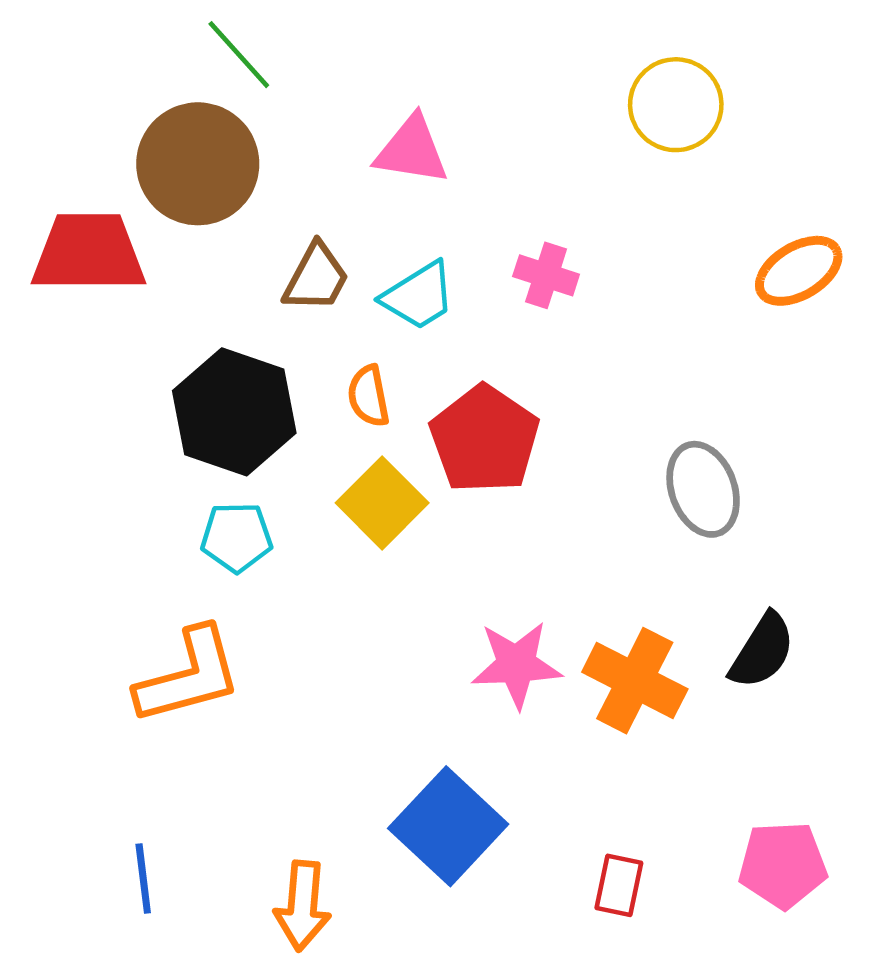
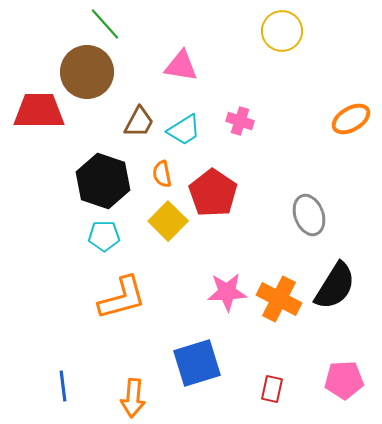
yellow circle: (676, 105) -> (282, 31), moved
black semicircle: (762, 651) -> (335, 286), size x1.4
orange L-shape: (189, 676) -> (122, 298), moved
blue square: (448, 826) -> (197, 363), turned 30

